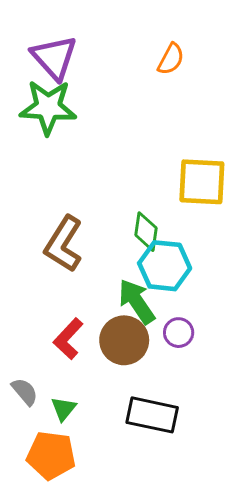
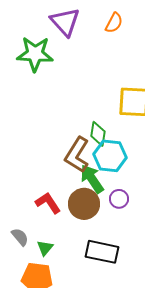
purple triangle: (54, 57) -> (65, 22), moved
brown L-shape: (64, 244) -> (77, 155), moved
red L-shape: (68, 339) -> (48, 203), turned 104

